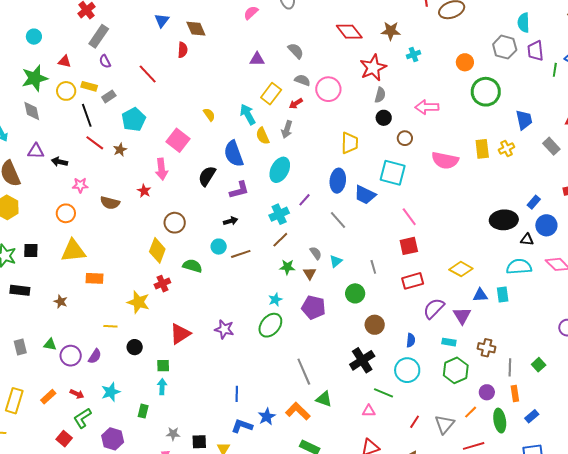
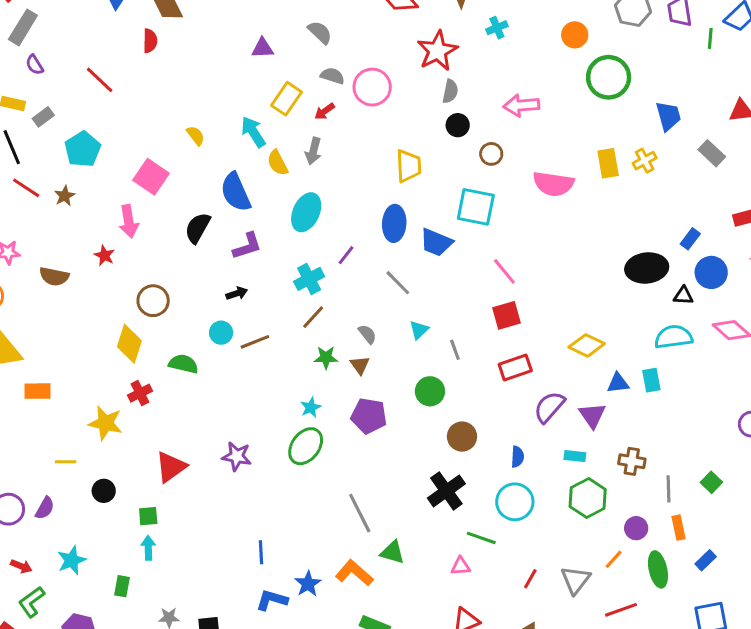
cyan triangle: (336, 261) -> (419, 330), moved

